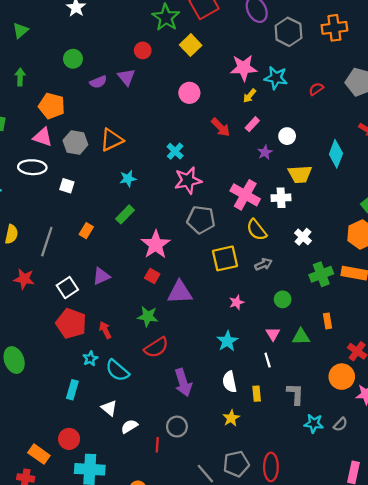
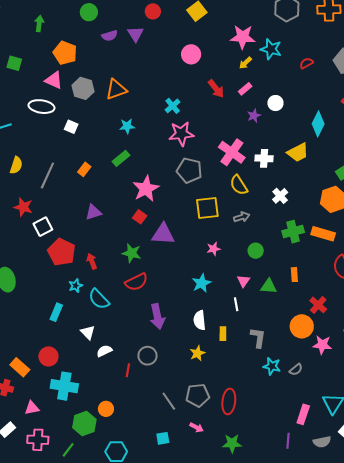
yellow trapezoid: (300, 174) -> (298, 152), moved, turned -30
white square: (67, 288) -> (43, 227), moved

